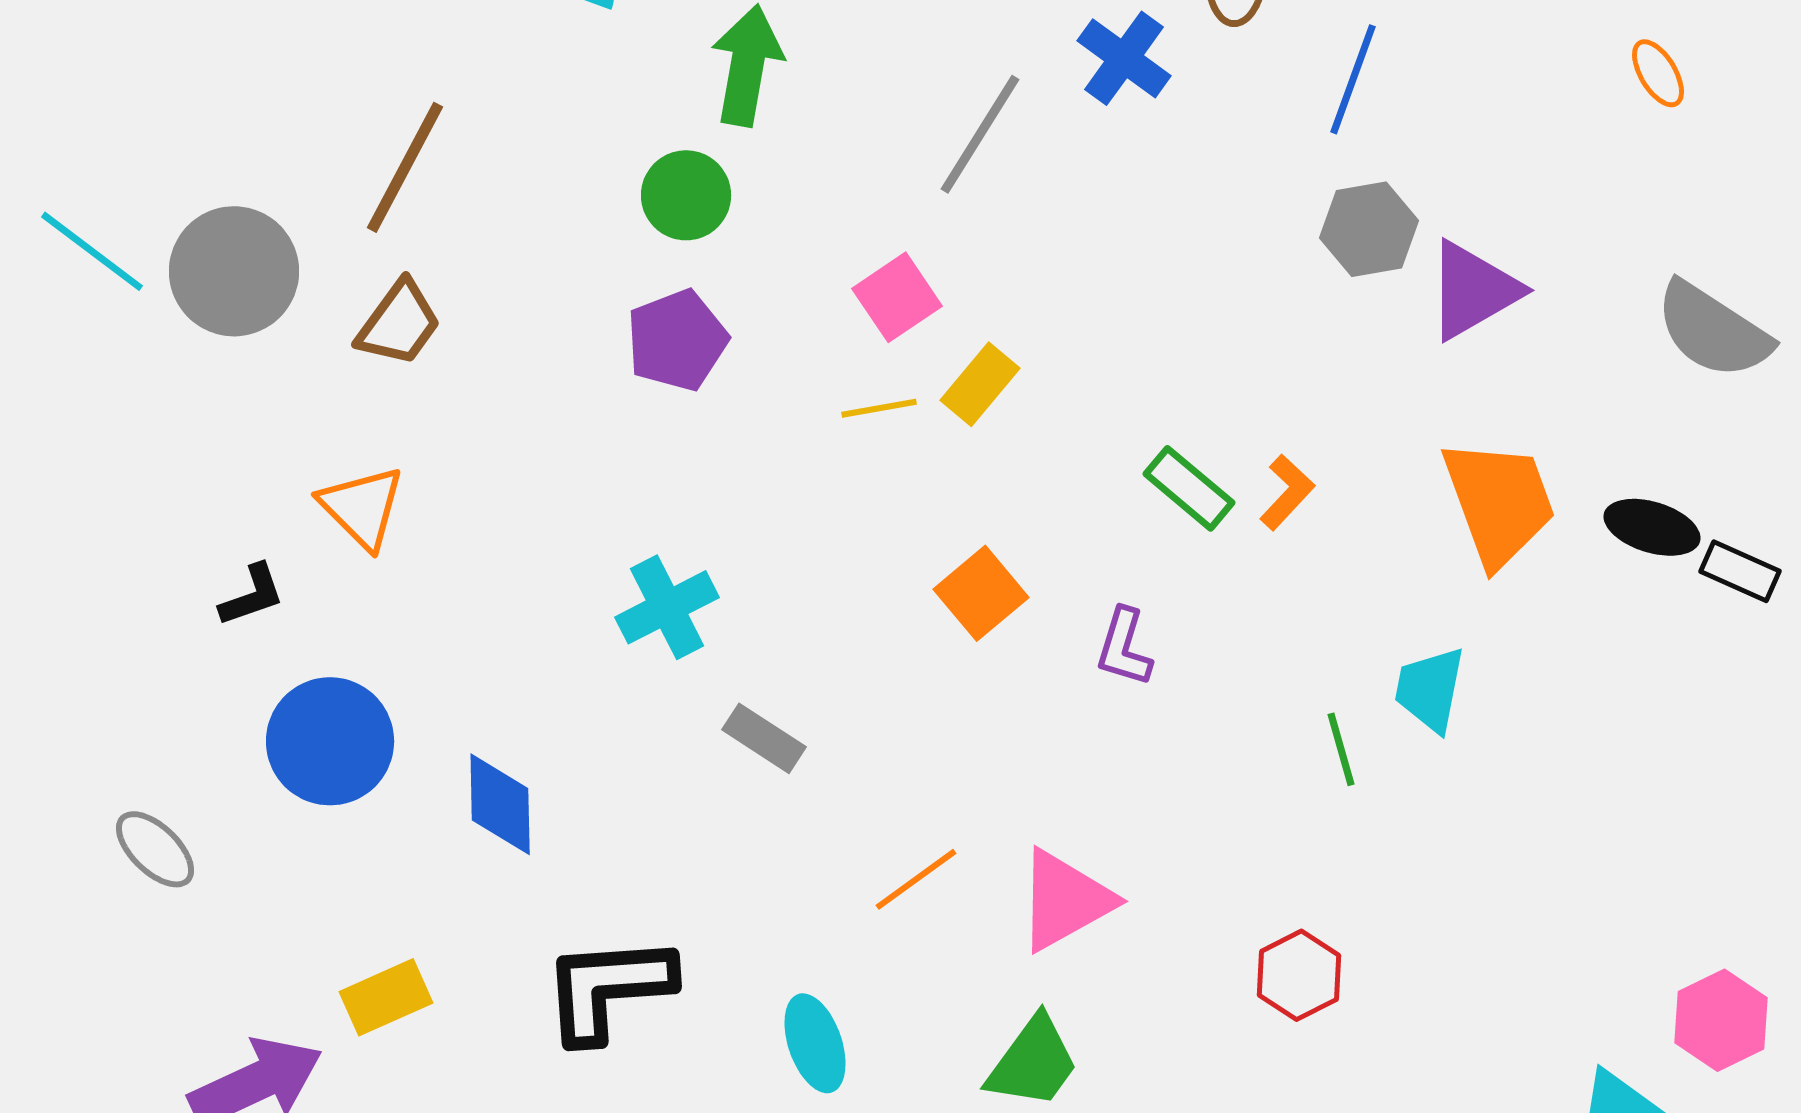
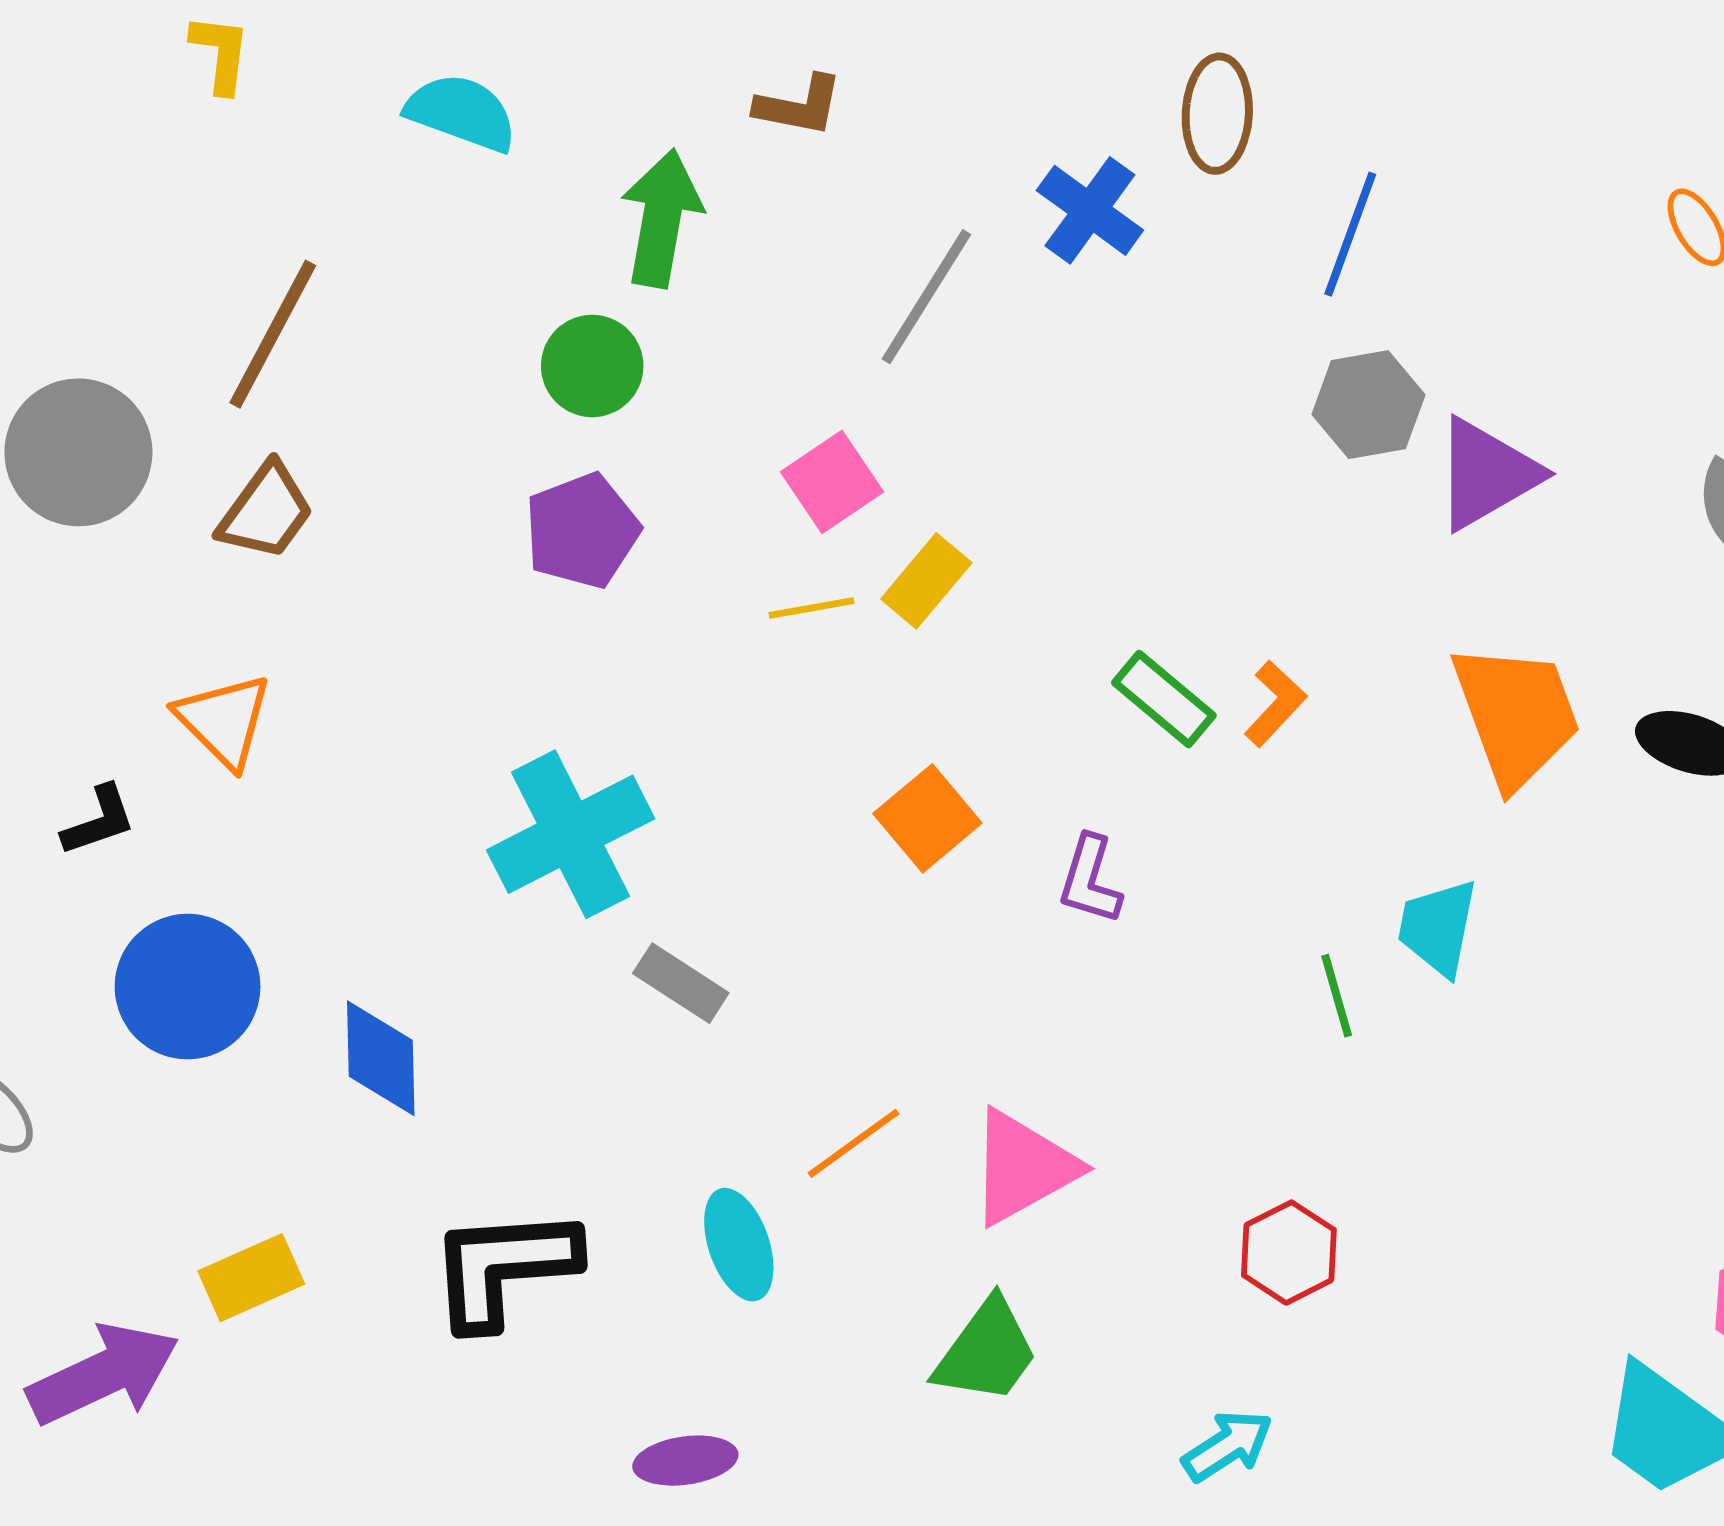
cyan cross: (667, 607) -> (571, 834), size x1.4
cyan ellipse: (815, 1043) -> (739, 1245), moved

